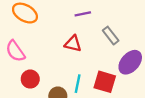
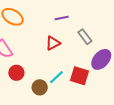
red triangle: (73, 44) -> (53, 43), turned -42
cyan line: (78, 84) -> (56, 77), turned 35

